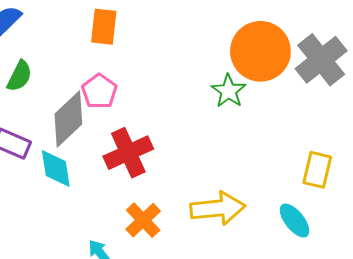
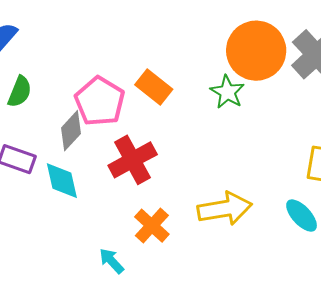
orange rectangle: (104, 27) -> (154, 87), moved, turned -54
pink pentagon: (99, 91) -> (100, 101), size x1.4
gray diamond: (68, 119) -> (71, 131), size x0.7

